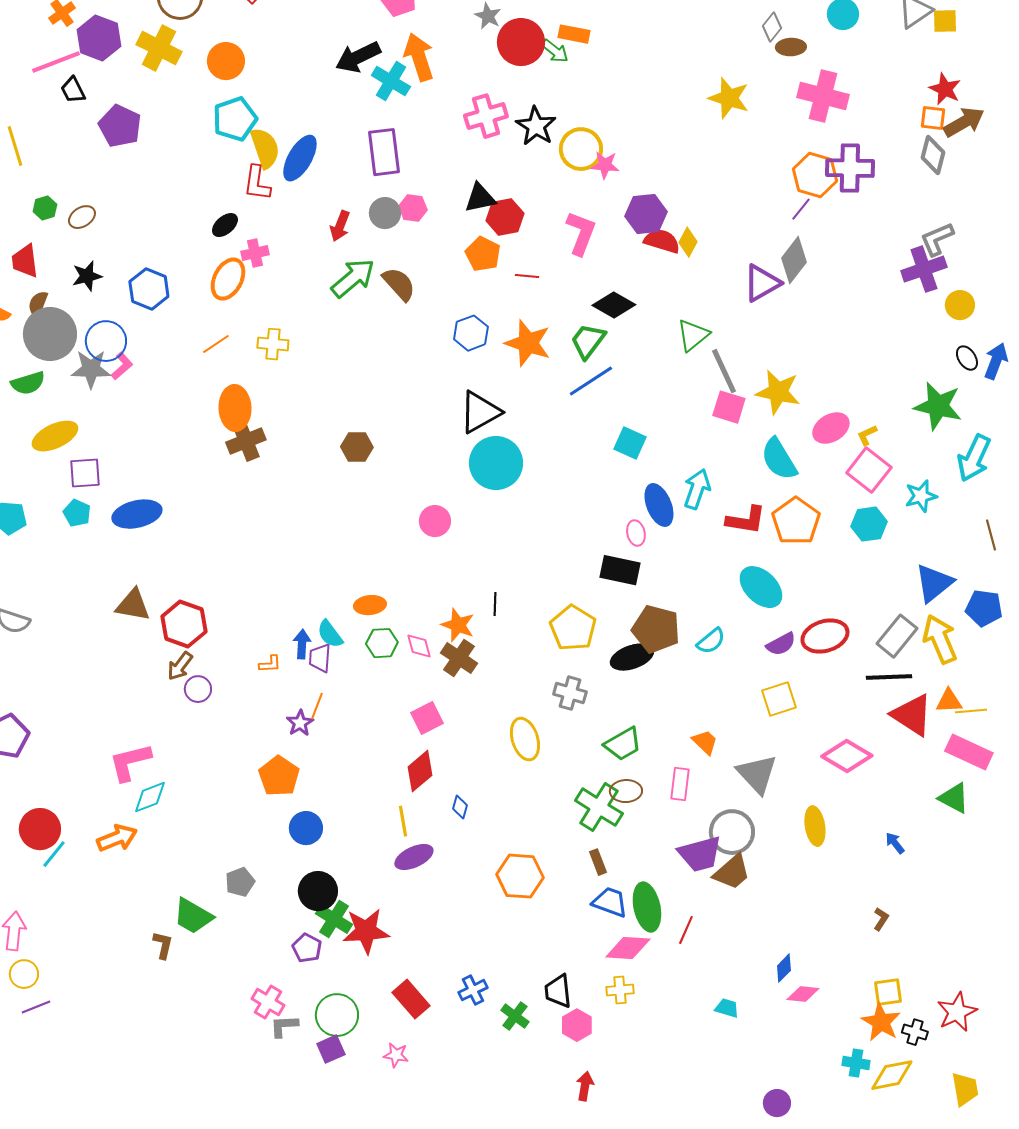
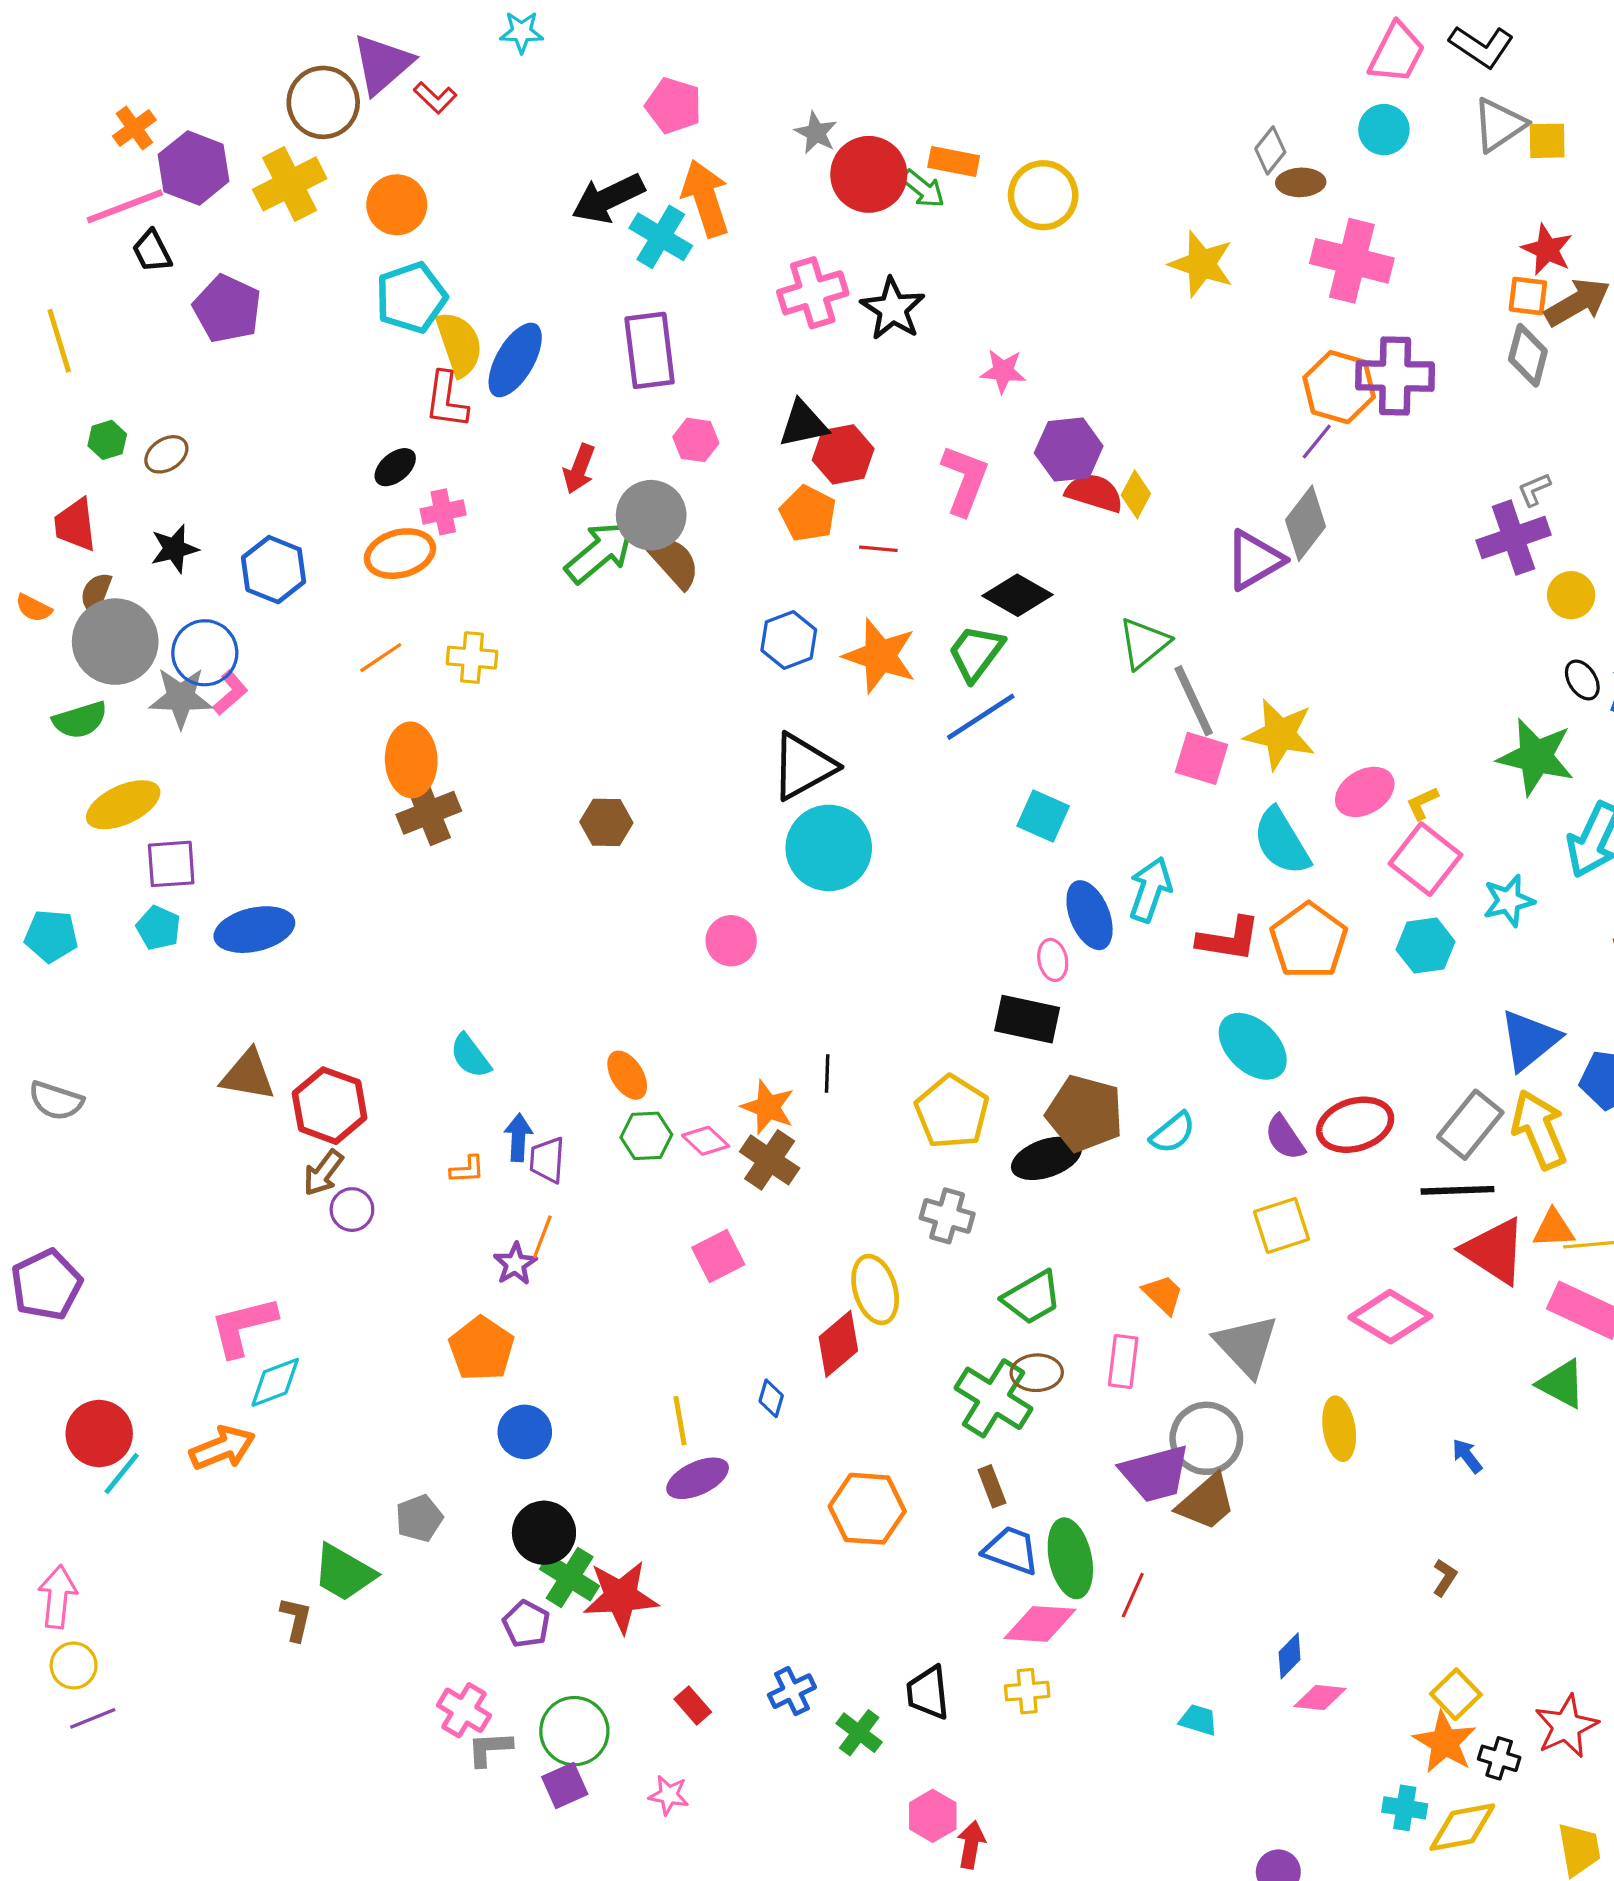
yellow cross: (159, 48) -> (290, 184), turned 36
yellow circle: (581, 149) -> (1043, 195), moved
gray circle: (385, 213) -> (651, 515), moved, size x1.4
gray L-shape: (937, 239) -> (1534, 490), size x0.6
orange ellipse: (228, 279) -> (400, 554), turned 48
orange ellipse: (370, 605) -> (627, 1075), turned 64
cyan semicircle: (330, 634) -> (470, 1056), moved
purple semicircle: (781, 644) -> (1285, 1138), turned 84
pink diamond: (419, 646) -> (706, 1141), turned -32
red diamond: (420, 771) -> (838, 1344), moved
yellow square: (888, 992) -> (1456, 1694), turned -36
red rectangle: (411, 999) -> (693, 1705), size x0.6
pink hexagon: (577, 1025) -> (933, 1816), moved

